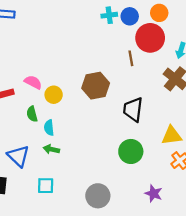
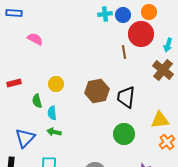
pink semicircle: (33, 82) -> (35, 39), moved
brown hexagon: (96, 86) -> (97, 91), moved
blue triangle: (18, 156) -> (25, 138), turned 30

